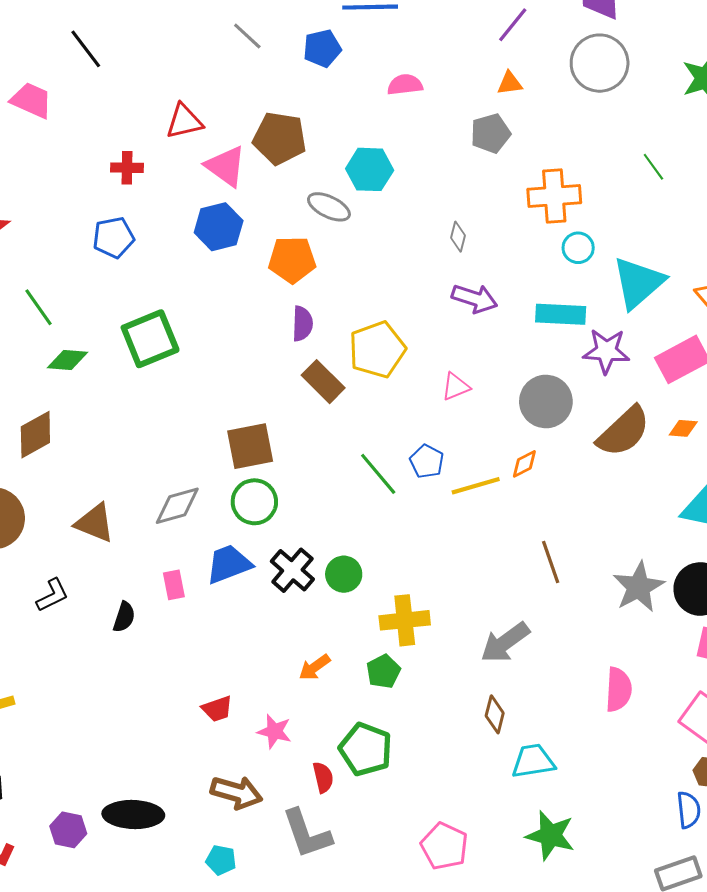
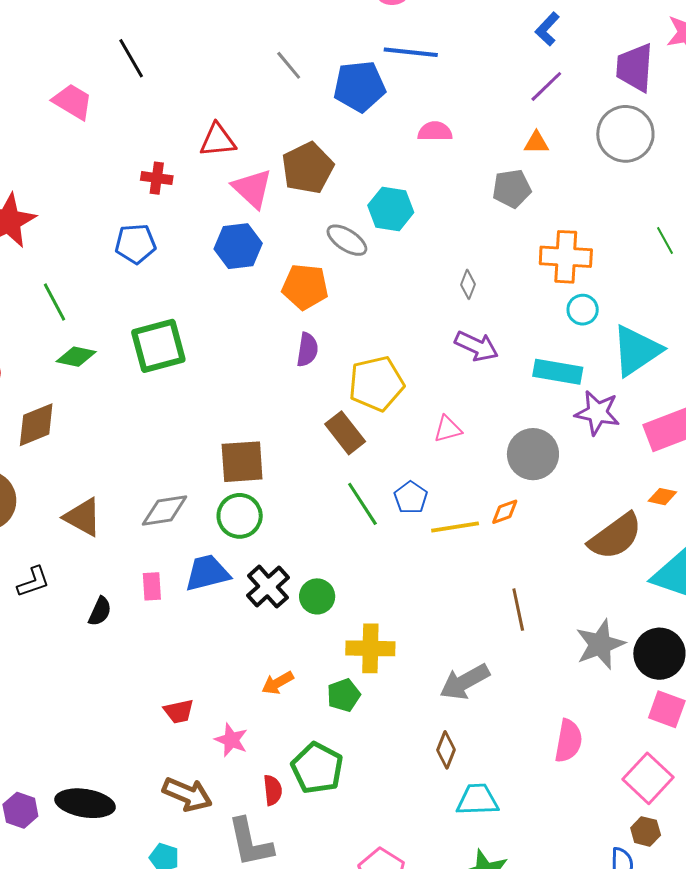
blue pentagon: (322, 48) -> (359, 86), size x1.4
brown pentagon: (280, 138) -> (308, 168), turned 30
brown rectangle: (323, 382) -> (345, 433), moved
brown semicircle: (624, 432) -> (615, 536), moved

